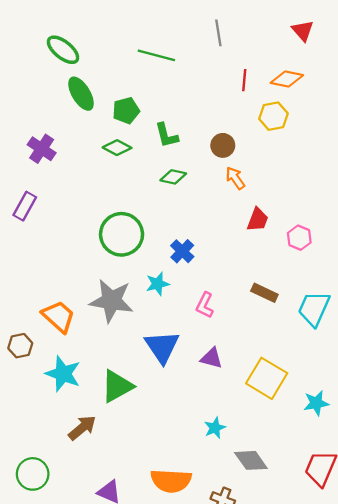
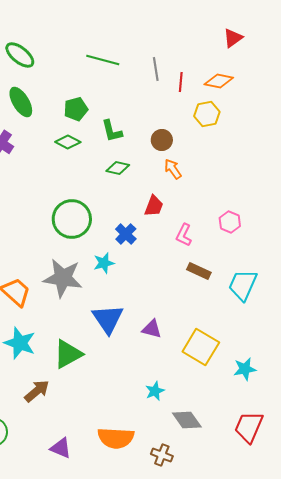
red triangle: (303, 31) -> (233, 38), turned 35
gray line: (218, 33) -> (156, 69), moved
green ellipse: (81, 94) -> (21, 102), moved
red trapezoid: (258, 220) -> (154, 206), moved
pink L-shape: (205, 305) -> (184, 235), moved

